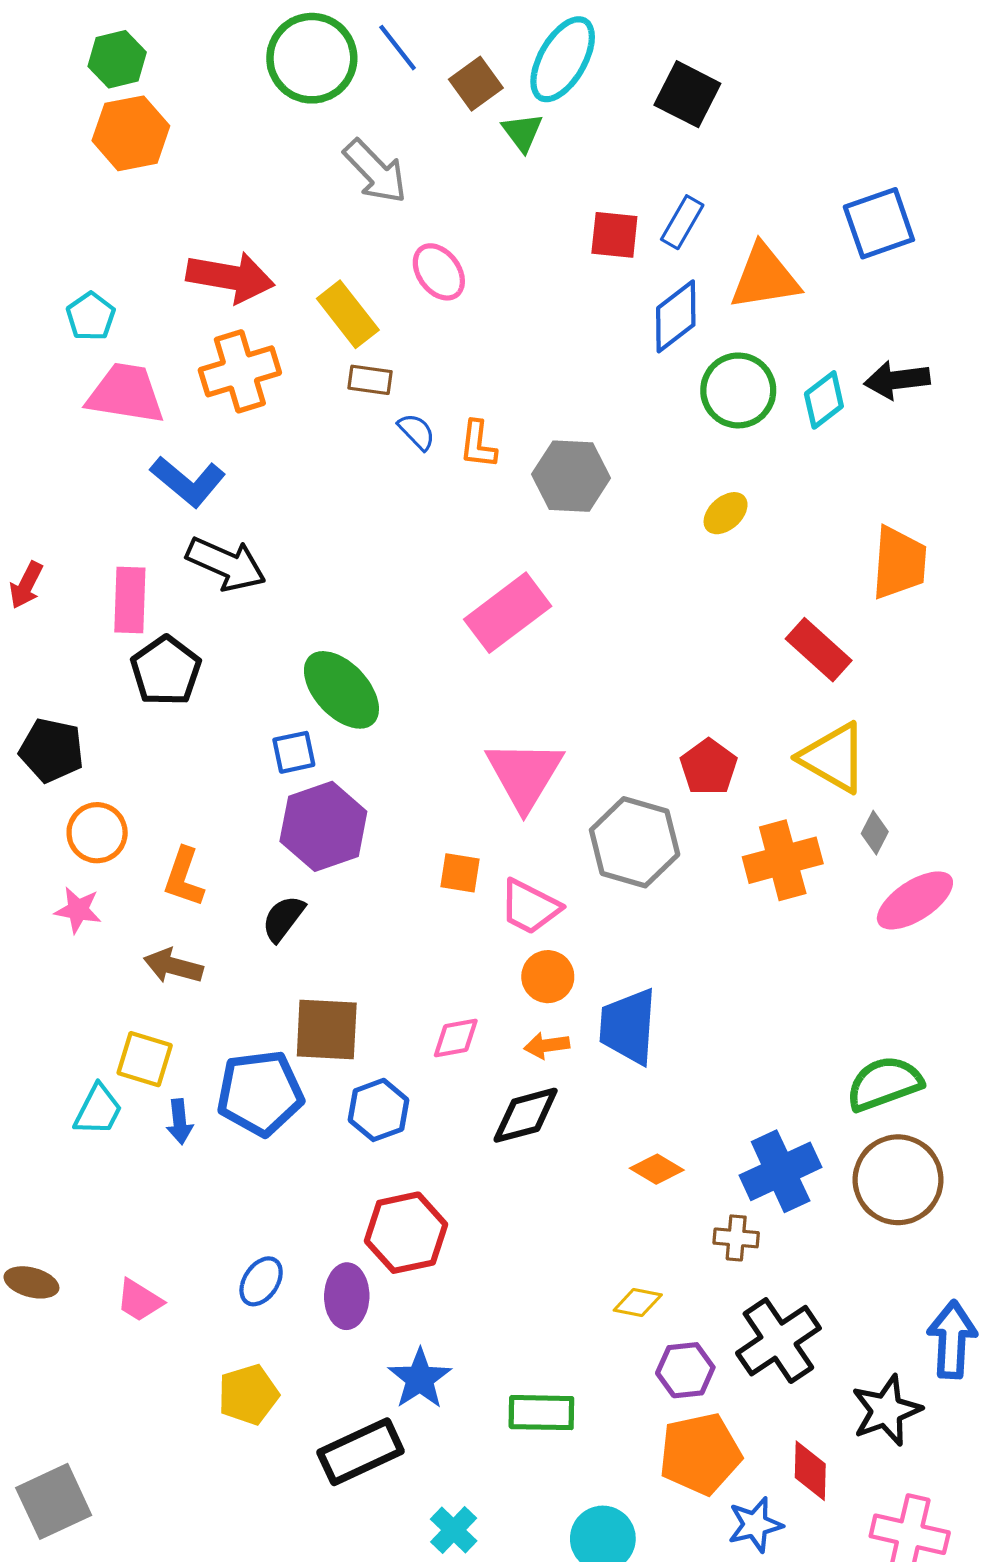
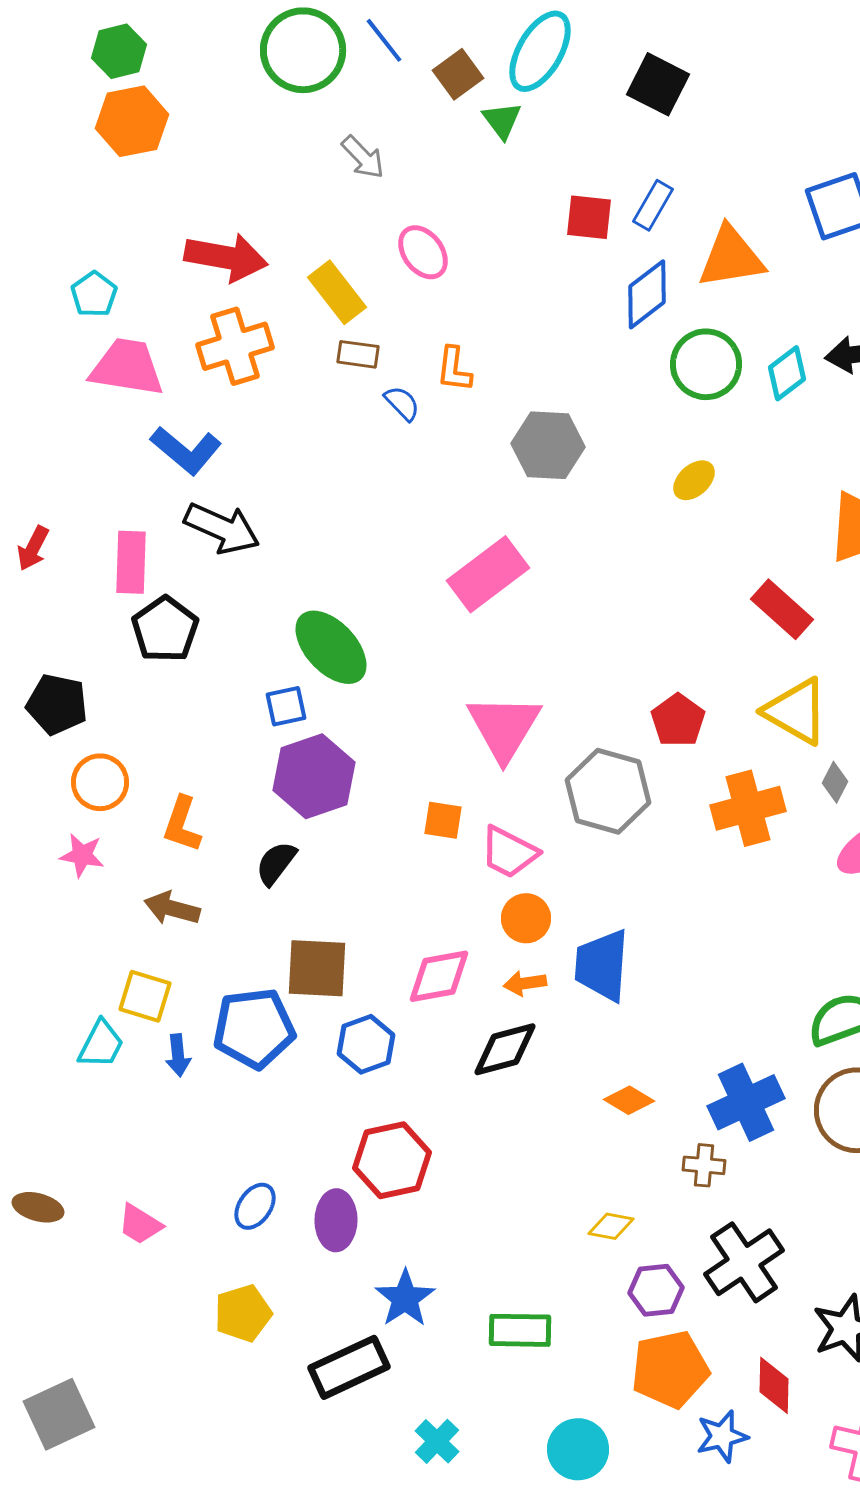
gray arrow: (375, 171) -> (363, 157), size x0.7
orange L-shape: (478, 444) -> (454, 369), moved
pink diamond: (456, 1038) -> (439, 976), size x1.4

